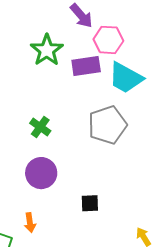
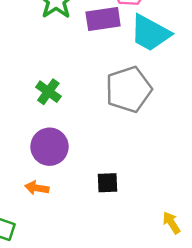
orange arrow: (30, 223) -> (37, 188), moved, turned 108

